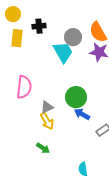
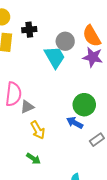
green circle: (76, 97) -> (84, 105), moved
gray triangle: (47, 107) -> (27, 107), moved

